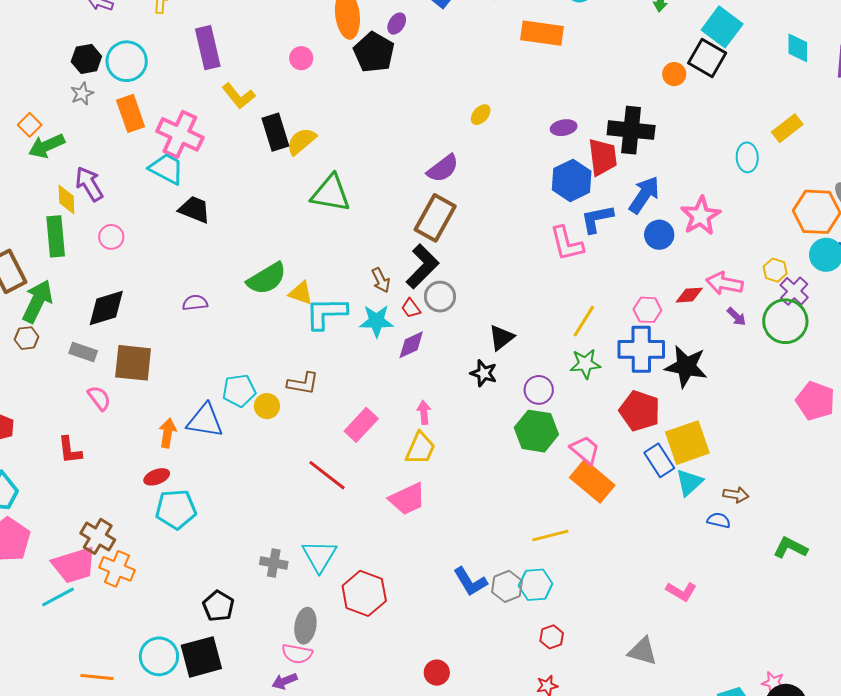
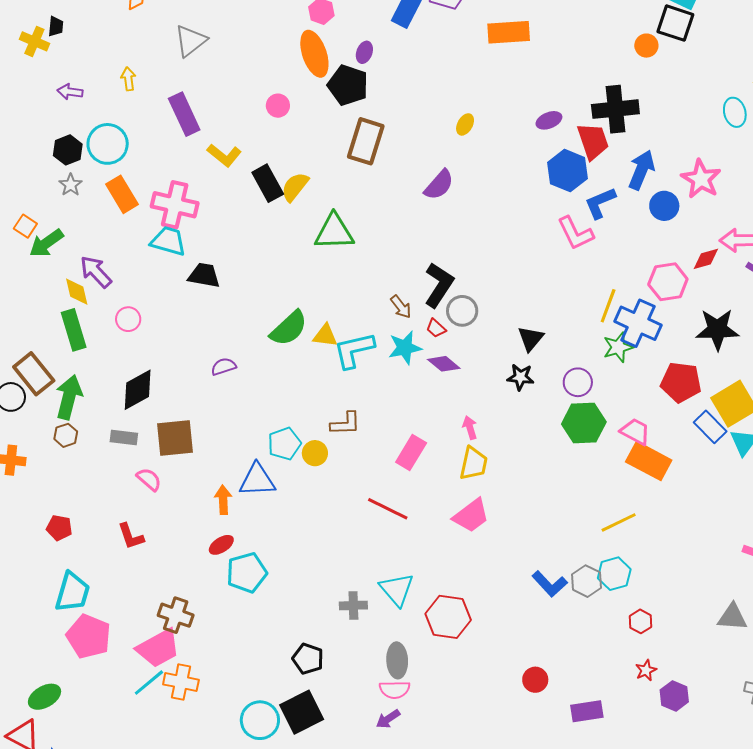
brown rectangle: (435, 218) -> (366, 141), moved
pink hexagon: (647, 310) -> (668, 282), size x1.4
purple diamond: (411, 345) -> (444, 364), turned 76
blue cross: (641, 349) -> (638, 323), moved, turned 36
orange cross: (117, 569) -> (181, 682), moved

